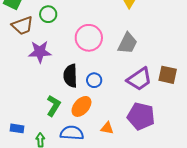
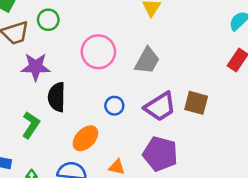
black semicircle: (70, 76) -> (57, 97), moved
blue circle: (94, 80) -> (114, 106), moved
green L-shape: (53, 106) -> (31, 125), moved

